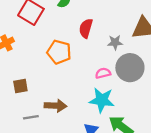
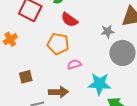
red semicircle: (86, 28) -> (69, 20), moved, turned -66
pink semicircle: (103, 73) -> (74, 64), moved

